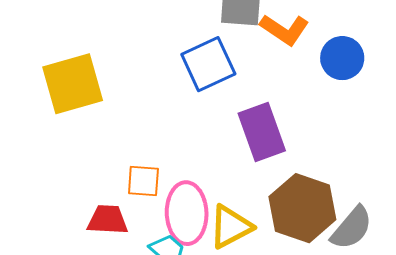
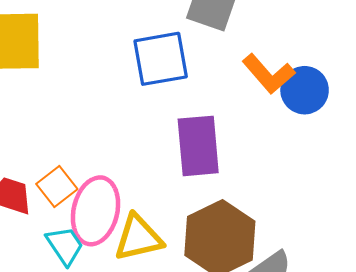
orange L-shape: (284, 30) -> (269, 74), moved
orange square: (143, 181) -> (57, 186), moved, turned 33

